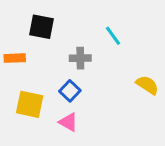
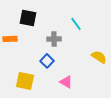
yellow square: (30, 104) -> (25, 81), moved
pink triangle: (68, 122) -> (66, 82), moved

